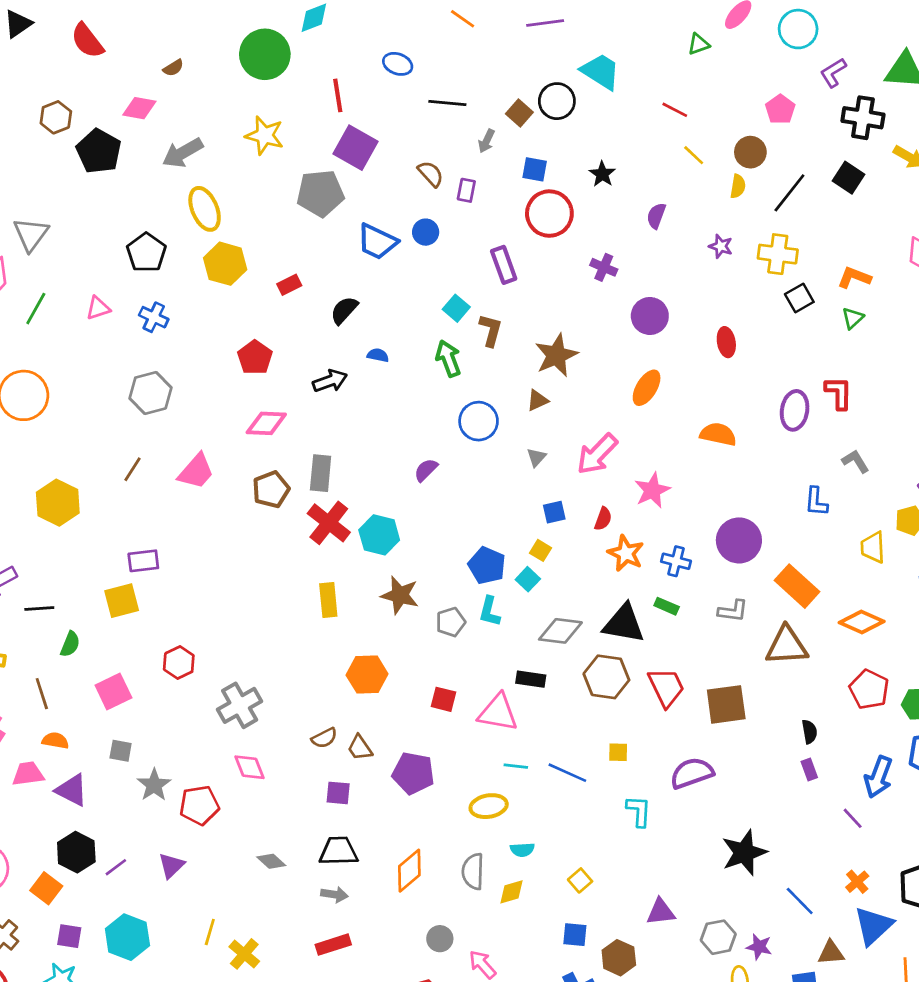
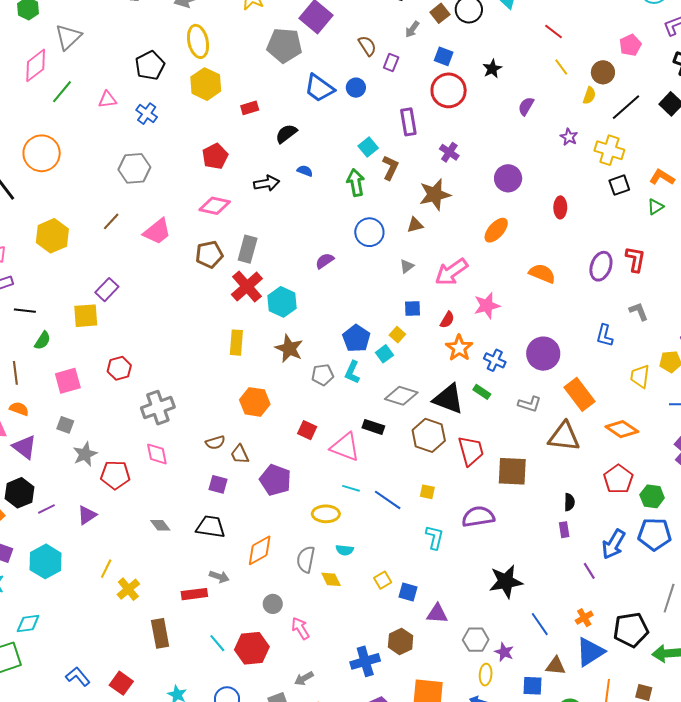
purple cross: (604, 267) -> (449, 152), moved
purple rectangle: (143, 561) -> (107, 290), turned -50
yellow diamond: (511, 892) -> (331, 579), turned 70
gray arrow: (334, 894) -> (219, 577), moved
blue square: (575, 935) -> (408, 592), moved

